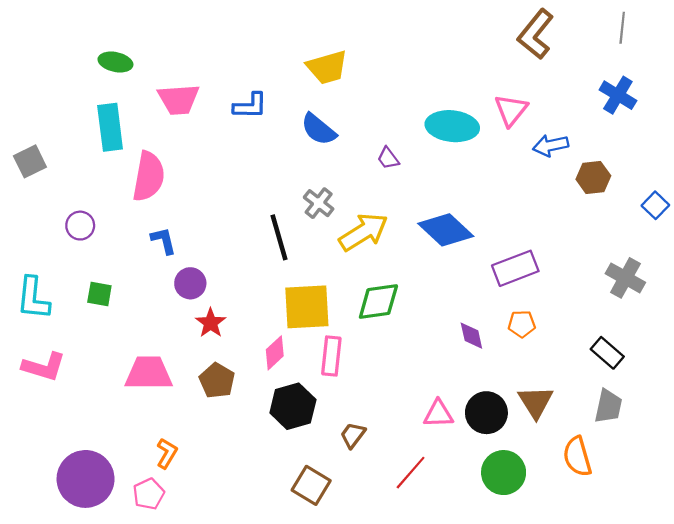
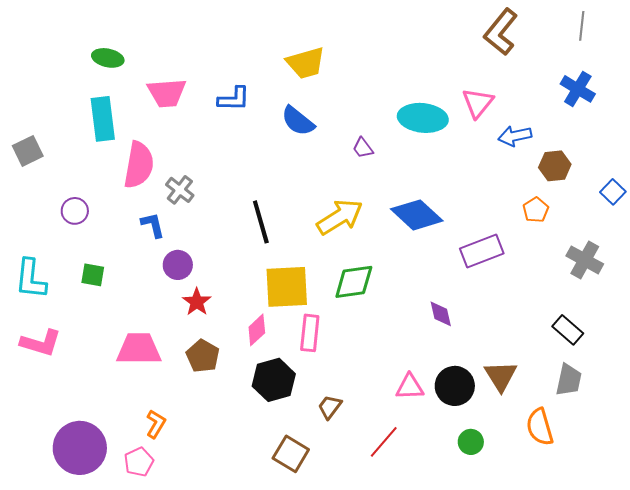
gray cross: (319, 203) -> (180, 190), moved
orange pentagon: (522, 324) -> (536, 210), moved, turned -30
green circle: (504, 473) -> (471, 442), size x0.6

